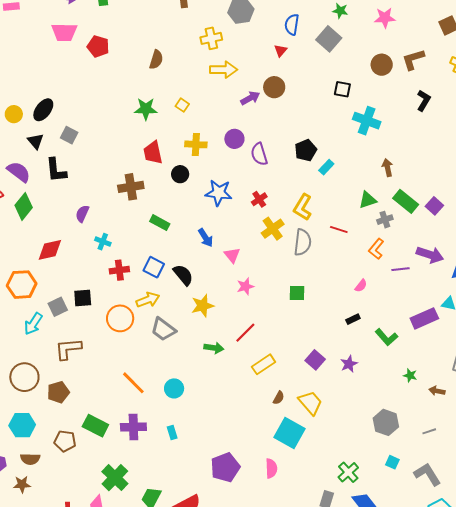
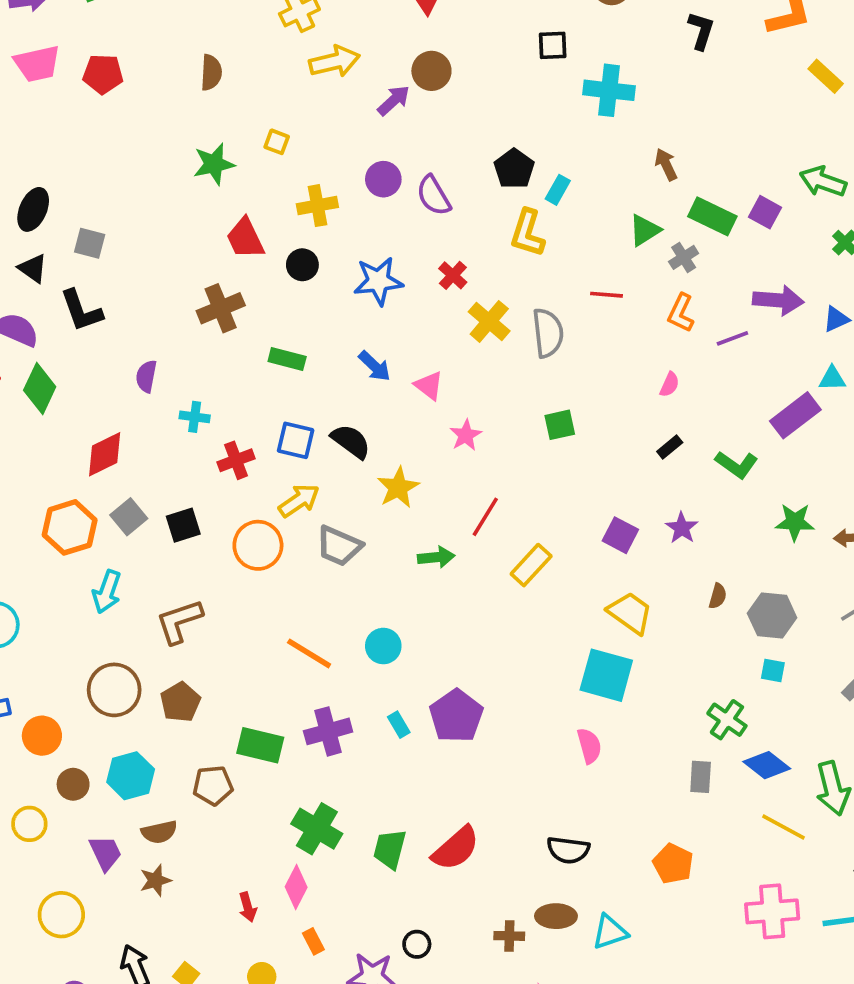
yellow L-shape: (303, 207) -> (527, 233), moved
gray square: (58, 307) -> (129, 517), moved
green star: (410, 375) -> (795, 522), size x1.5
brown semicircle: (279, 398) -> (718, 596), moved
cyan square: (392, 462) -> (773, 670), moved
purple pentagon: (225, 467) -> (456, 716), moved

